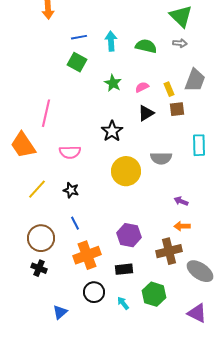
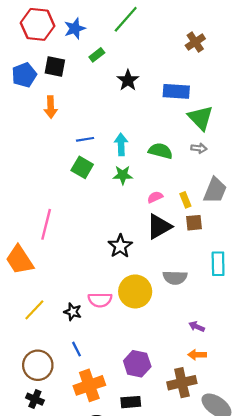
green star: (113, 83) -> (123, 175), moved, turned -30
black triangle: (146, 113) -> (159, 226), size x1.4
pink semicircle: (70, 152) -> (100, 300), moved

